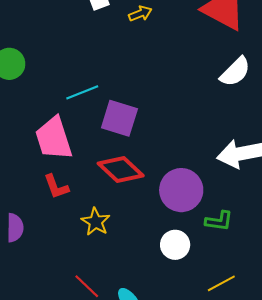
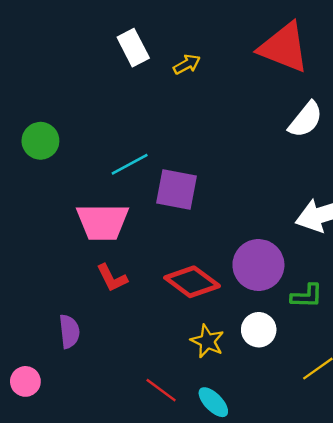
pink trapezoid: (54, 138) -> (103, 222), turned -66
red diamond: (121, 169) -> (192, 282), moved
yellow star: (96, 222) -> (207, 341), moved

